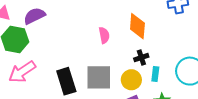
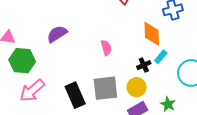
purple semicircle: (34, 16) -> (57, 34), moved
orange diamond: (137, 26) -> (152, 34), moved
cyan rectangle: (155, 74) -> (161, 57), moved, turned 40

